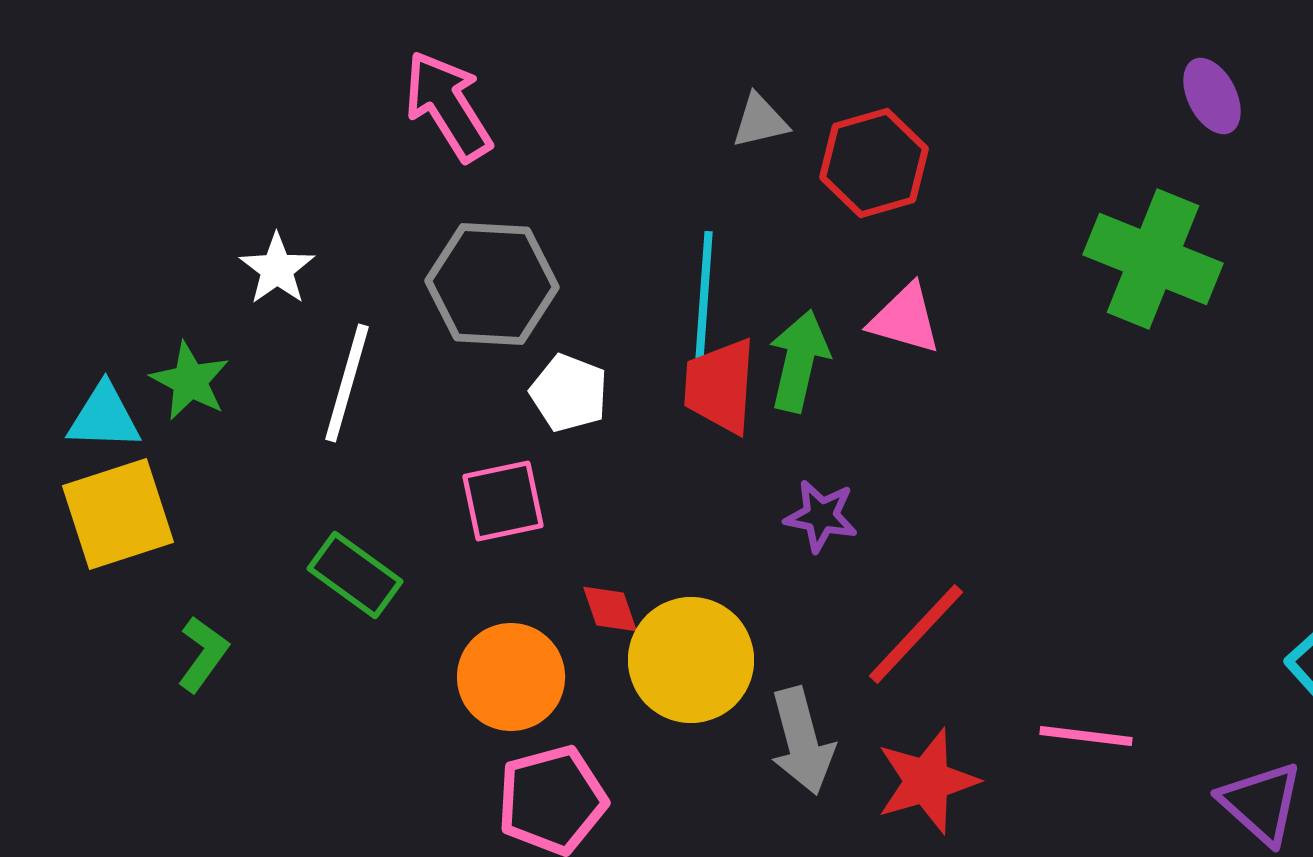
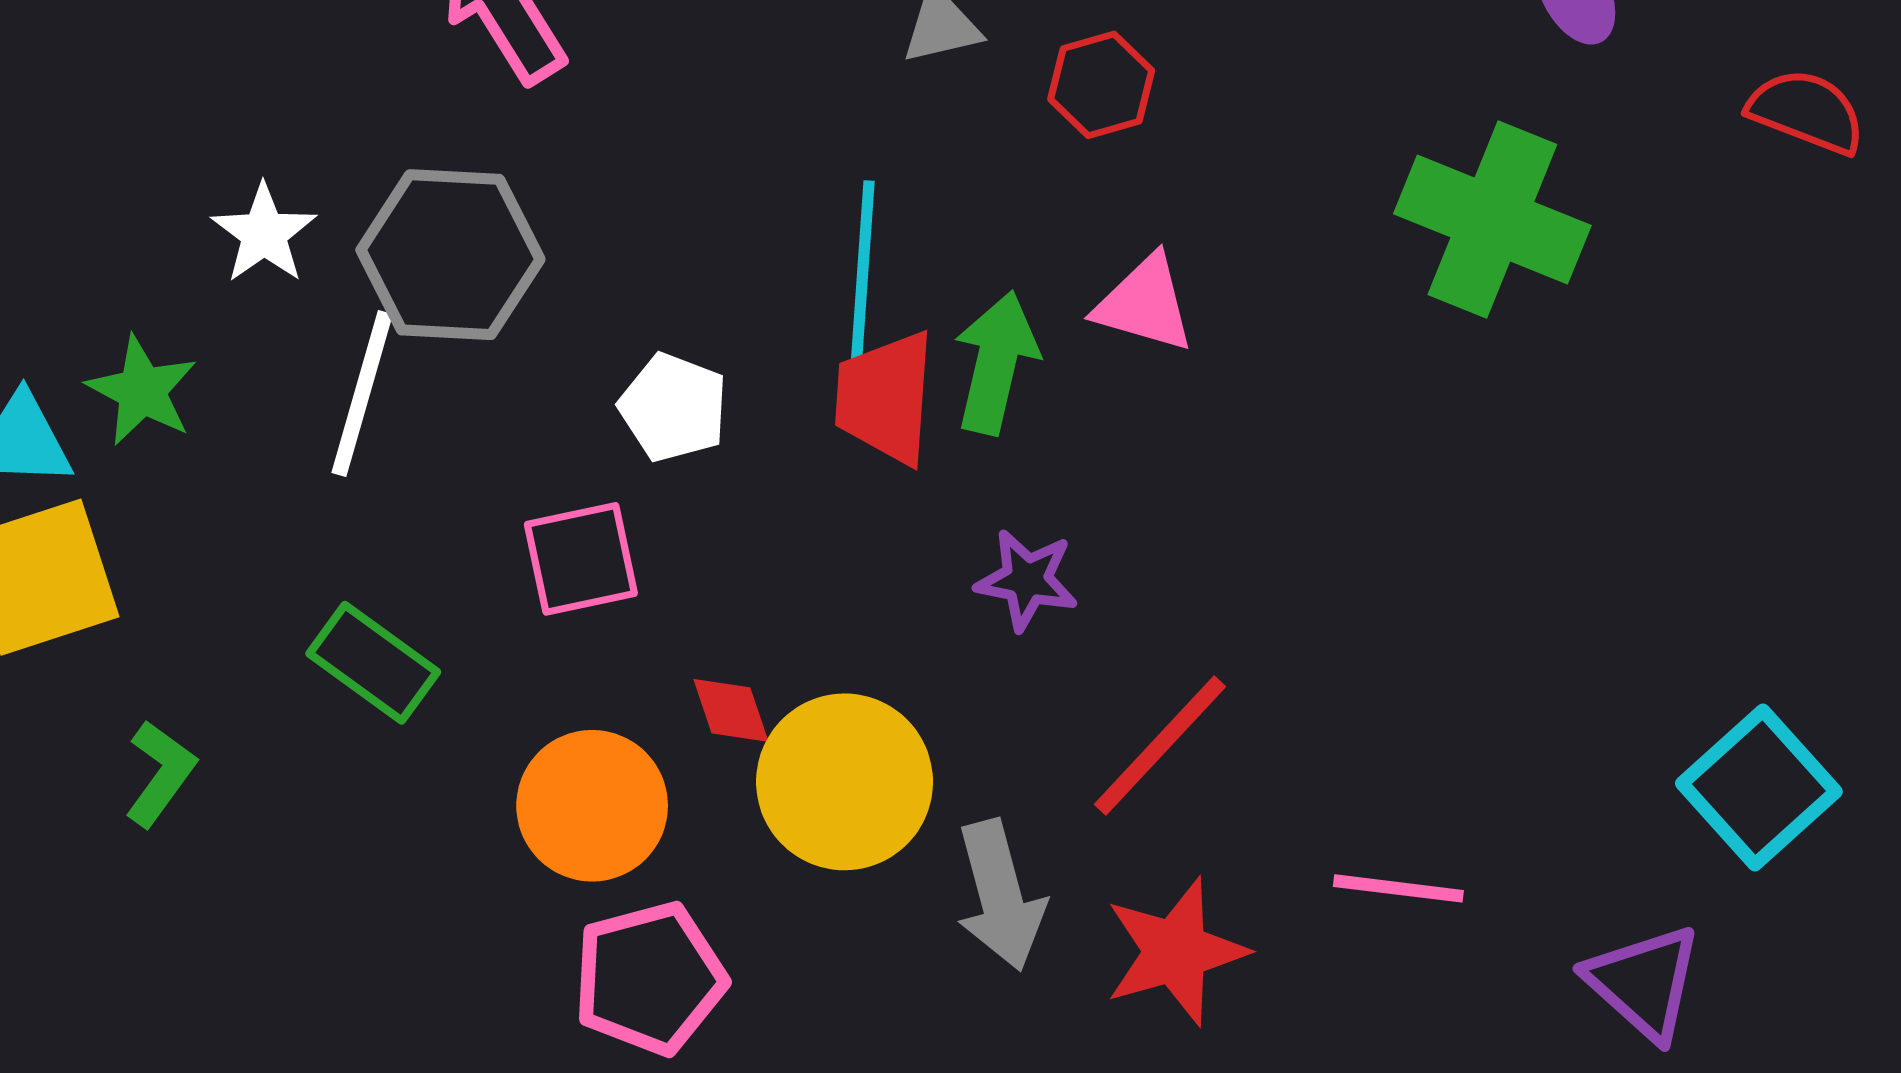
red hexagon: (874, 163) -> (1101, 85), size x0.7
gray hexagon: (492, 284) -> (450, 255), moved

